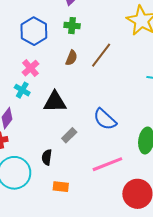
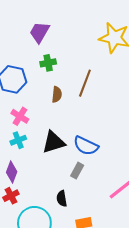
cyan cross: (22, 90) -> (18, 140), turned -35
blue semicircle: (105, 119) -> (86, 146), moved

